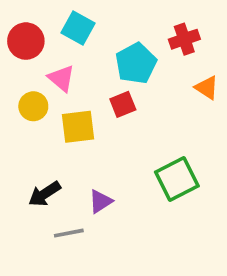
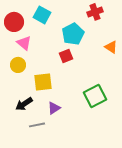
red cross: (184, 39) -> (95, 12), moved
pink triangle: (61, 78) -> (24, 43), moved
yellow circle: (33, 106) -> (18, 65), moved
yellow square: (78, 127) -> (43, 82), moved

